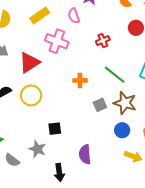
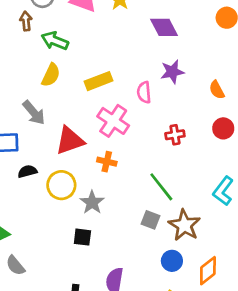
green line: (115, 75) -> (161, 187), moved
orange cross: (80, 80) -> (107, 162), moved
gray square: (100, 105) -> (151, 220), turned 32
gray star: (37, 149) -> (92, 202), moved

